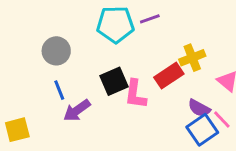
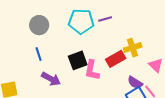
gray circle: (56, 51) -> (39, 25), moved
blue line: (59, 90) -> (39, 54), moved
purple arrow: (77, 110) -> (51, 79), turned -120

